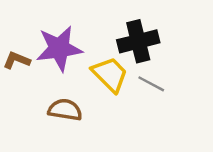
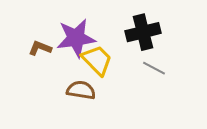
yellow trapezoid: (110, 74) -> (97, 60), moved

